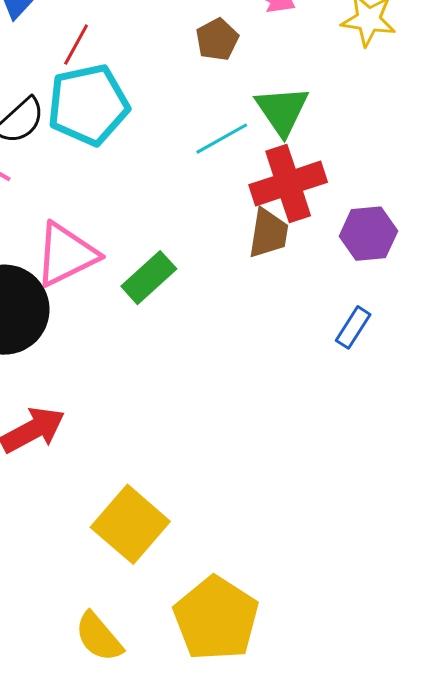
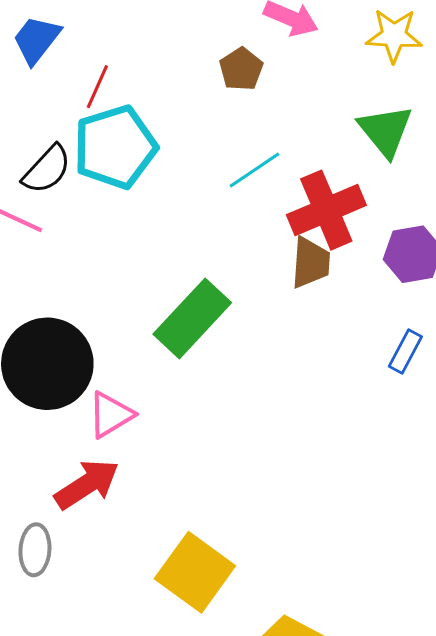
green triangle: (282, 110) -> (385, 131), moved
pink triangle: (66, 254) -> (111, 415), moved, size x0.7
green rectangle: (149, 278) -> (192, 318), size x1.4

